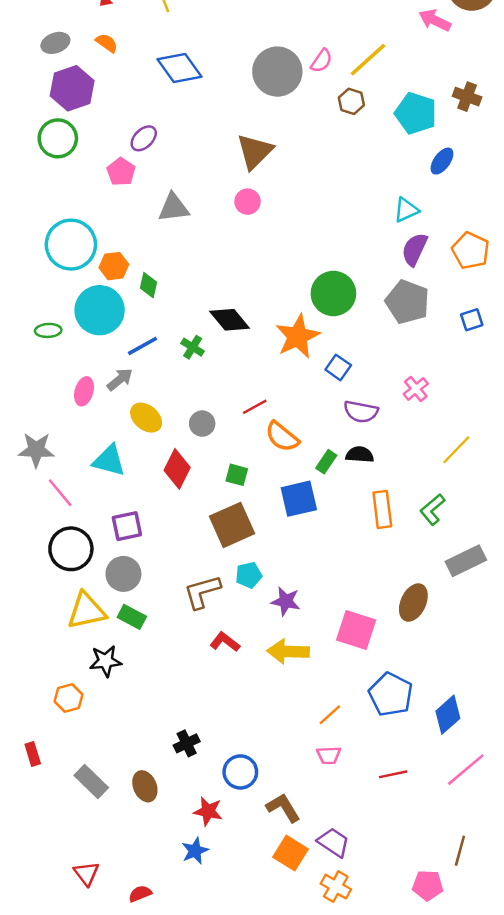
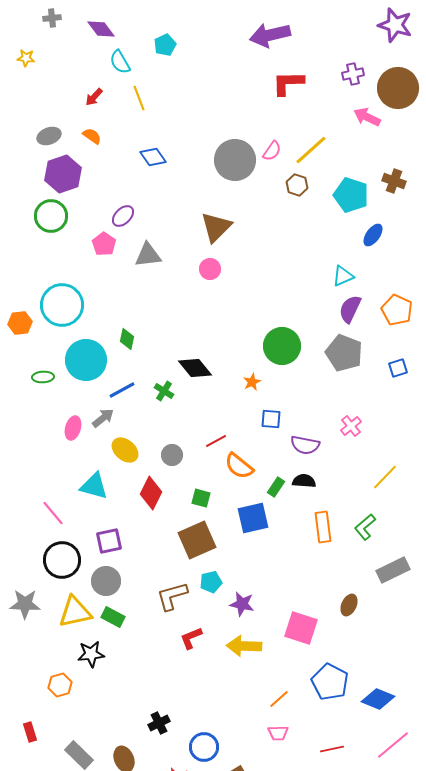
blue diamond: (179, 68) -> (153, 157), size x0.7
gray triangle: (174, 208) -> (148, 255), moved
orange hexagon: (114, 266) -> (20, 323), moved
orange star: (298, 336) -> (252, 382), size x0.5
blue square: (338, 367) -> (271, 419), moved, turned -30
gray star: (36, 450) -> (25, 604), moved
brown ellipse: (413, 603) -> (349, 605), size x0.7
red L-shape: (225, 642) -> (191, 638), turned -60
blue diamond: (448, 715) -> (378, 699), turned 64

